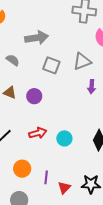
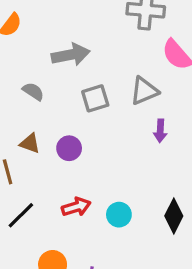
gray square: (51, 65) -> (95, 98), turned -36

